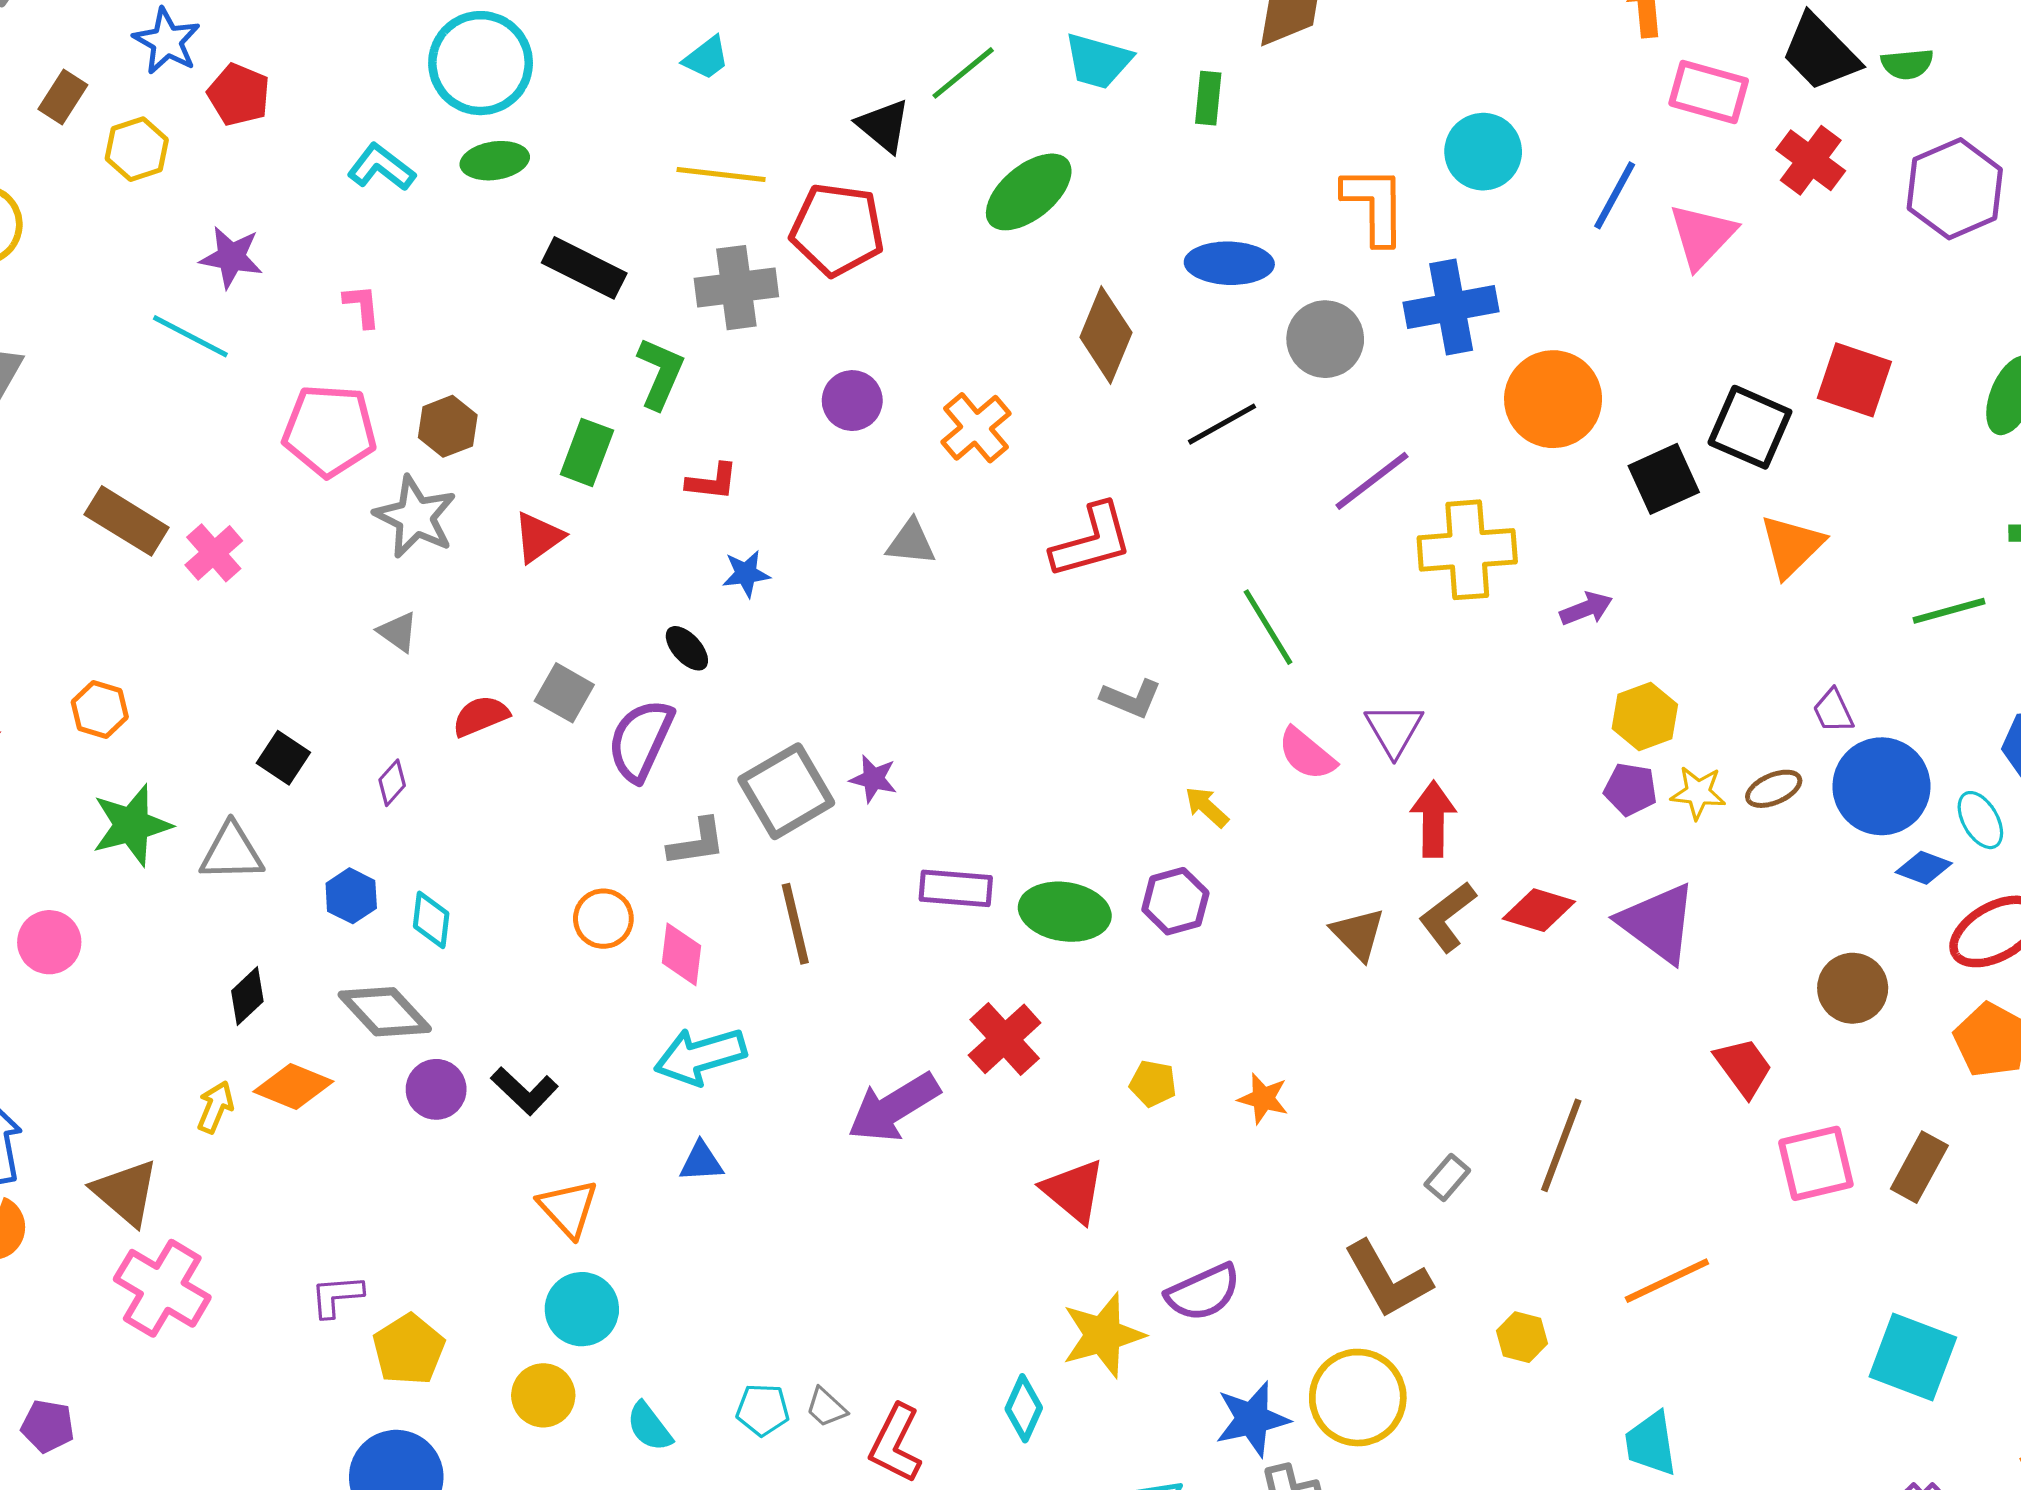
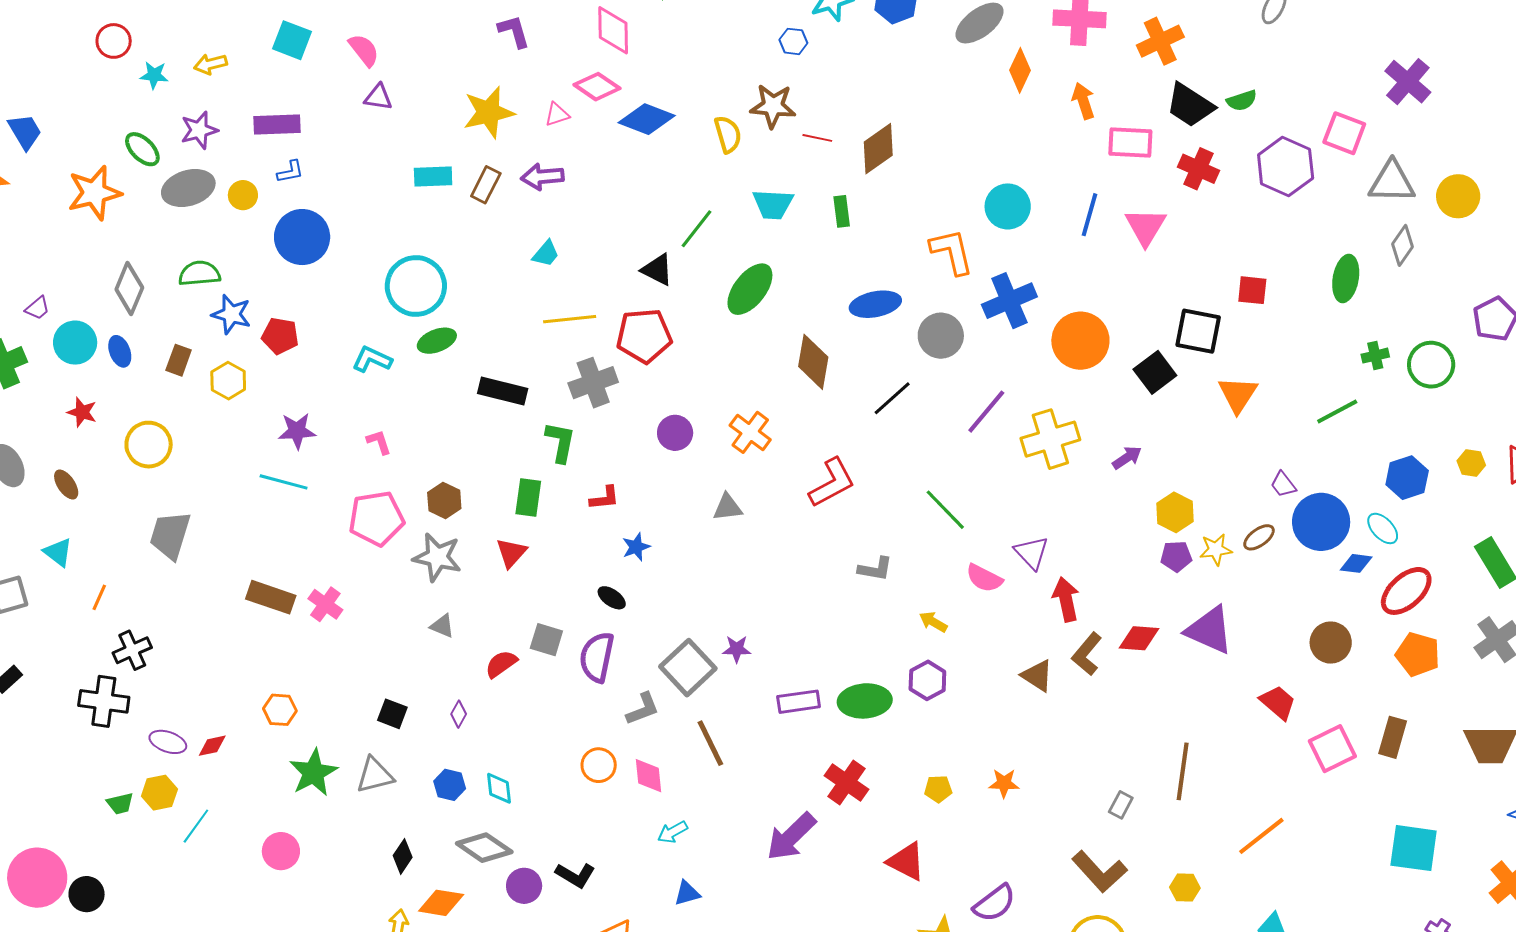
red square: (1854, 380) -> (1252, 290), size x0.7
cyan arrow: (700, 1056) -> (673, 832), size x0.6

